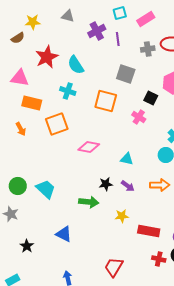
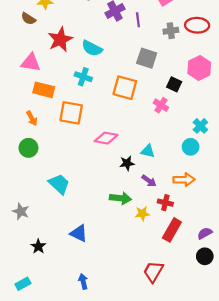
brown semicircle: (18, 38) -> (28, 19), turned 64
cyan semicircle: (76, 65) -> (92, 48), turned -30
orange square: (57, 124) -> (71, 113), turned 30
black star: (106, 184) -> (127, 163), moved
green circle: (18, 186) -> (28, 148), moved
green arrow: (89, 202) -> (120, 198), moved
red rectangle: (149, 231) -> (172, 230), turned -70
red cross: (159, 259) -> (165, 203), moved
red trapezoid: (114, 267) -> (153, 272), moved

